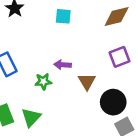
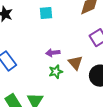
green star: (43, 81) -> (56, 72), moved

